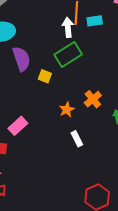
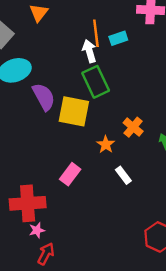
green rectangle: (68, 54) -> (96, 82), turned -72
yellow square: (45, 76) -> (74, 111), size x2.0
pink rectangle: (18, 126) -> (70, 174), moved

